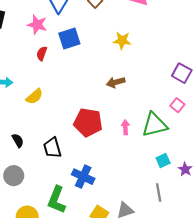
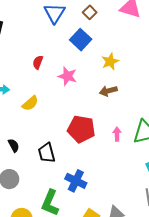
pink star: (37, 25) -> (67, 76), moved
blue square: (69, 39) -> (81, 40), moved, turned -30
yellow star: (122, 40) -> (110, 61), moved, turned -30

